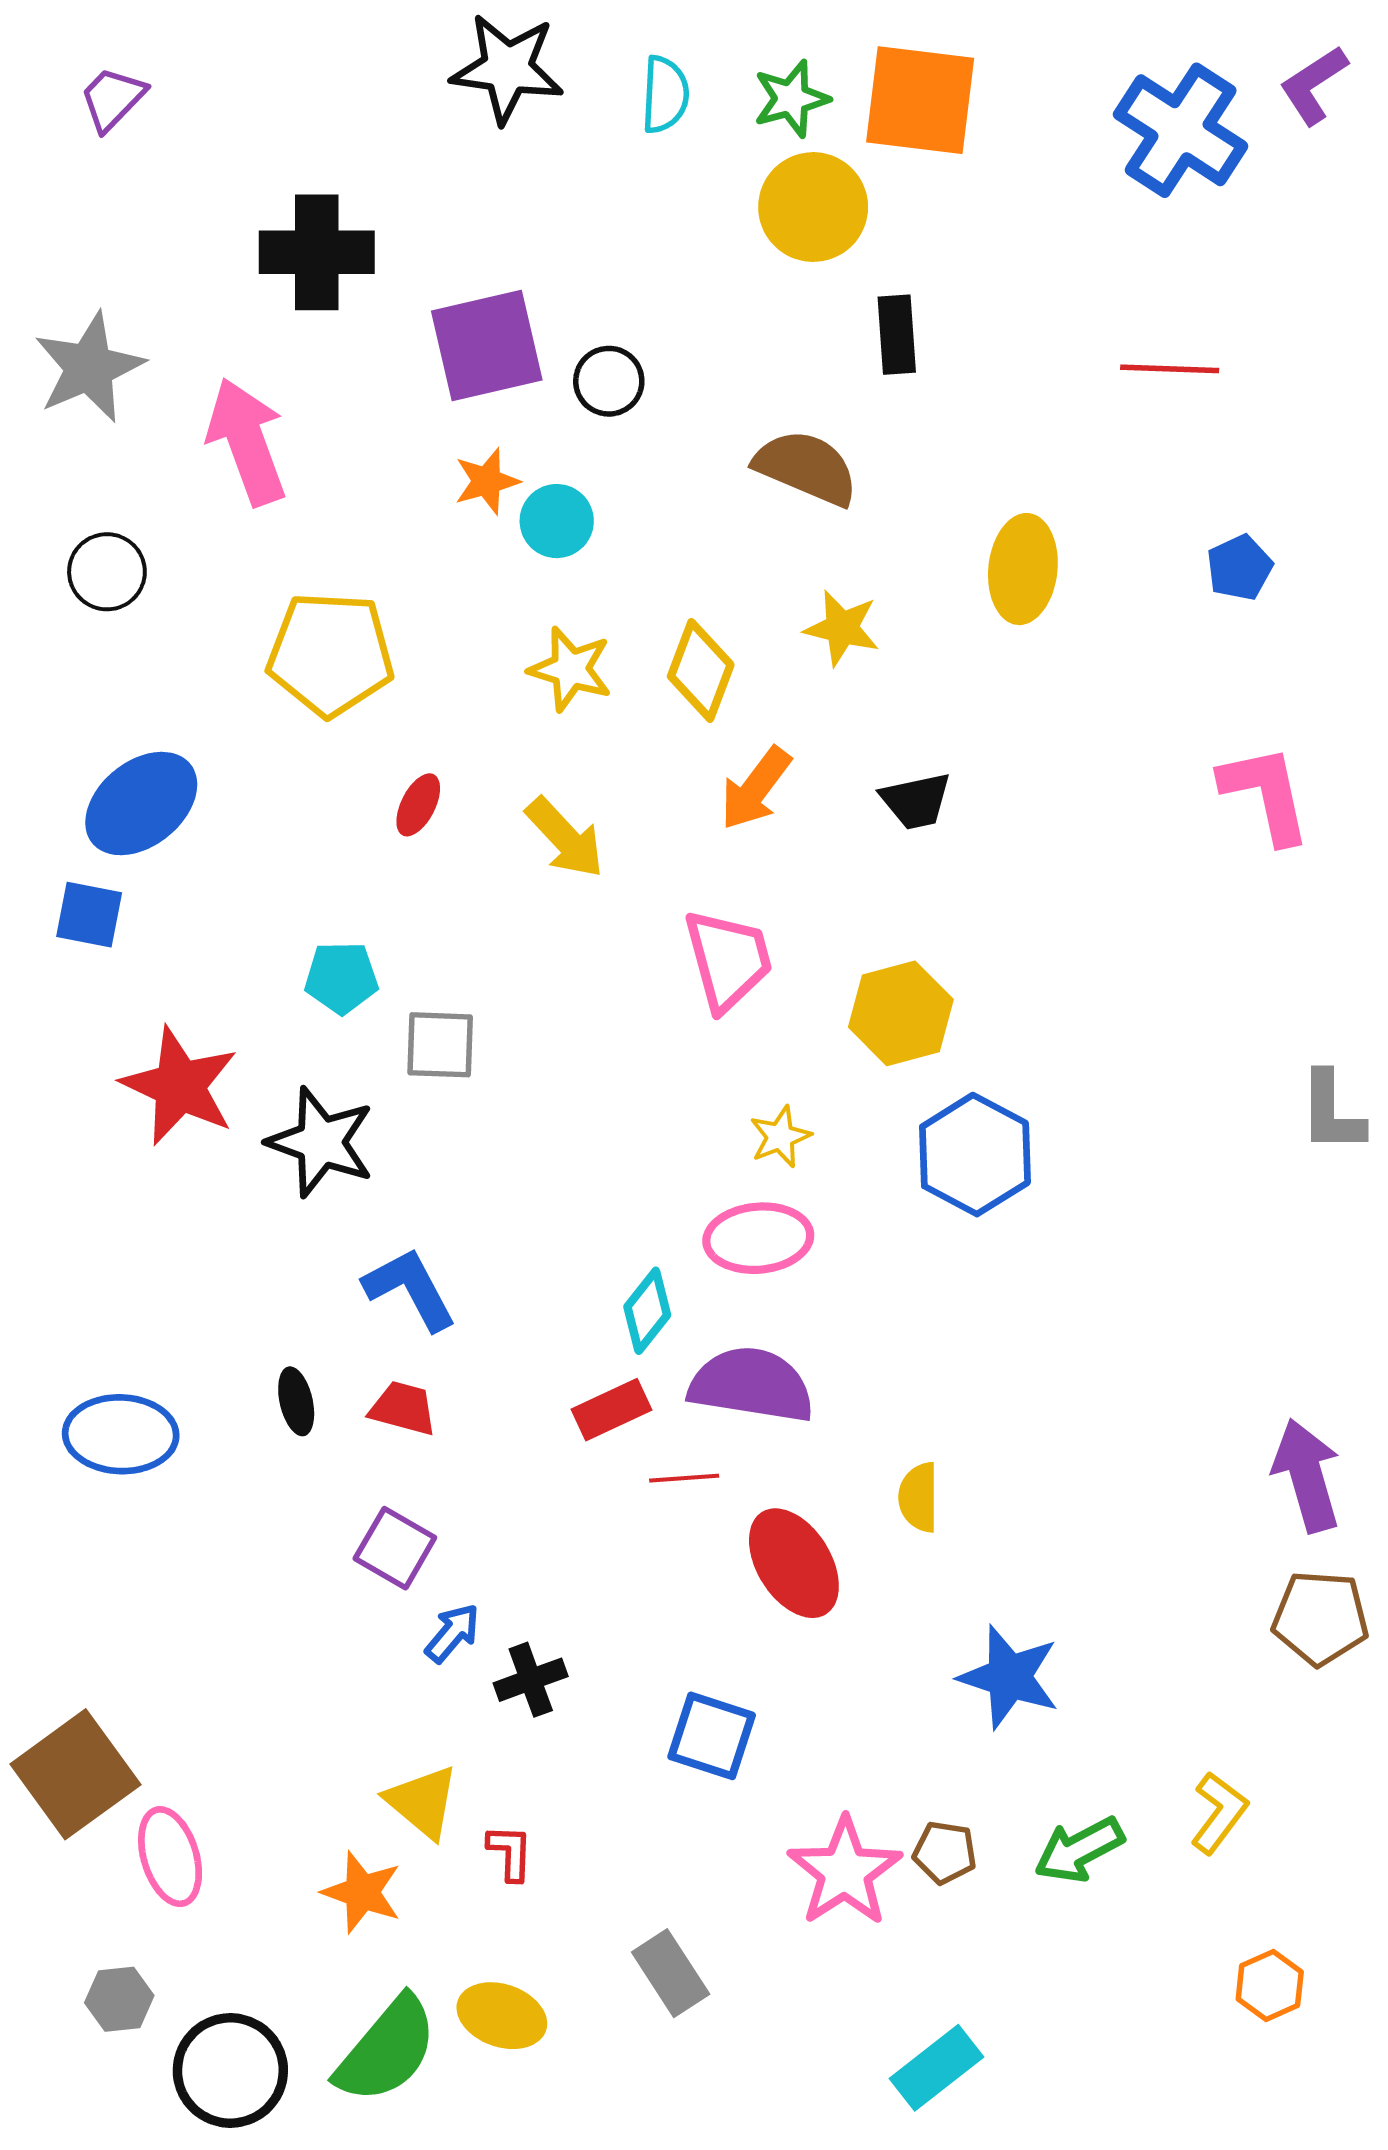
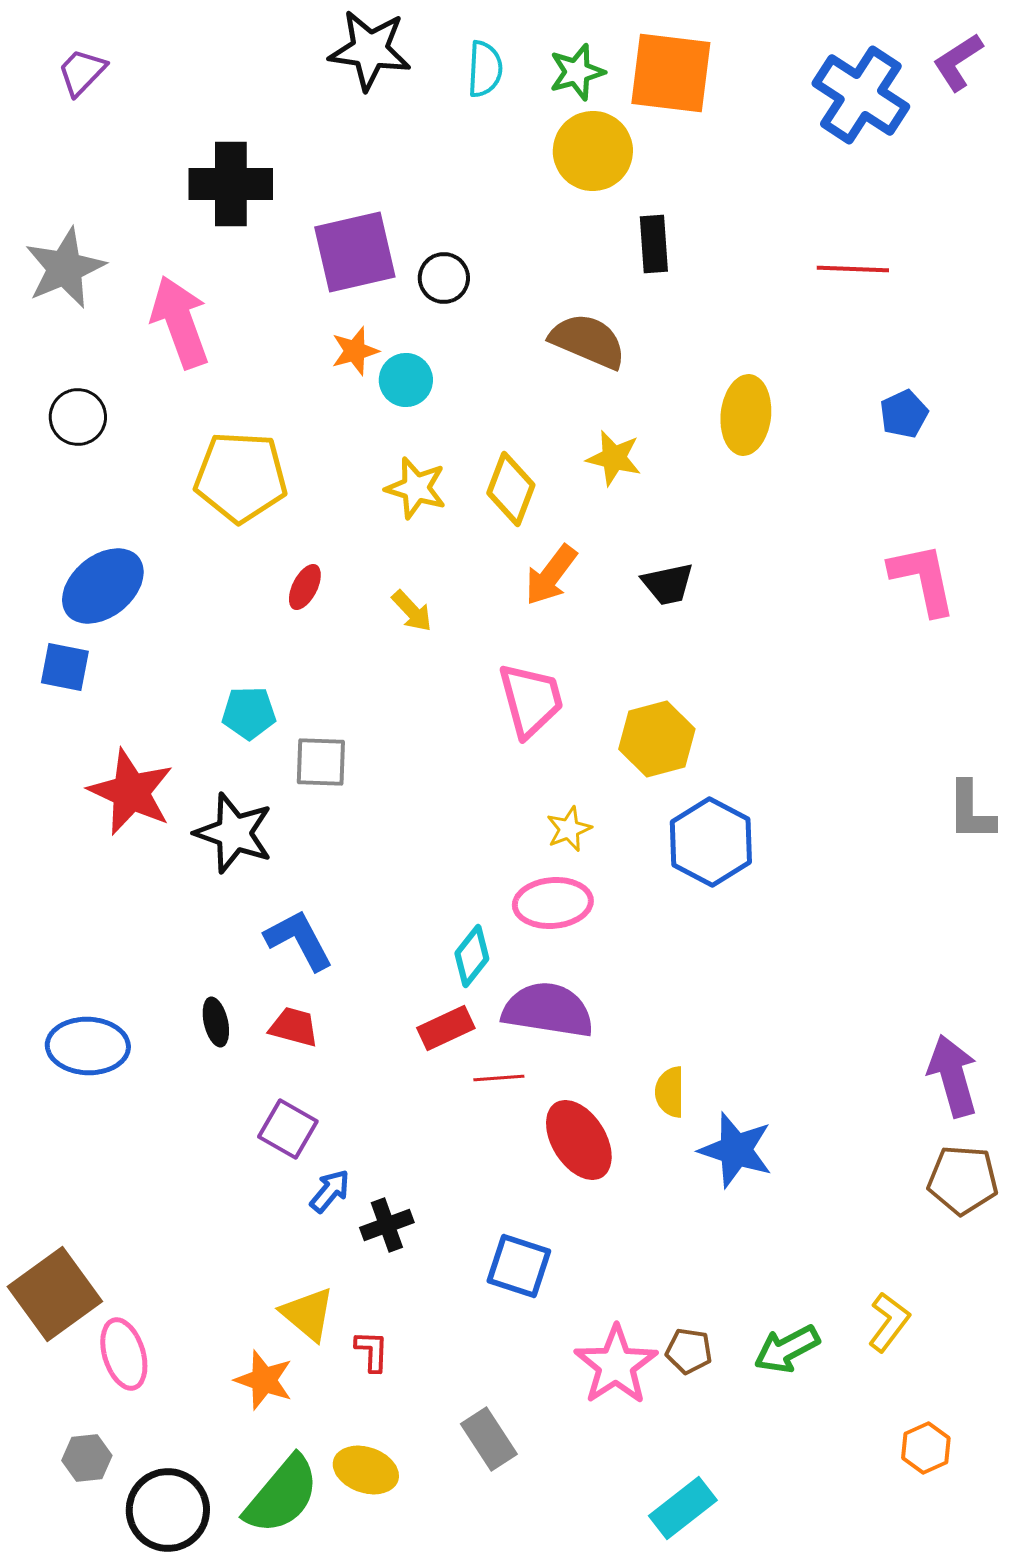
yellow arrow: (565, 838) -> (412, 611), size x0.7
blue star: (1009, 1677) -> (736, 1150), moved

